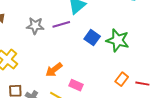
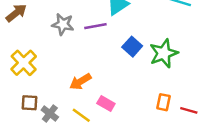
green star: (118, 40) -> (164, 53), turned 30
orange rectangle: (122, 79) -> (164, 102), turned -32

